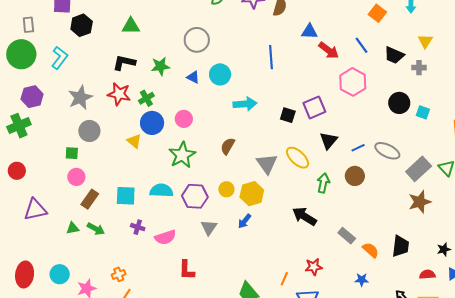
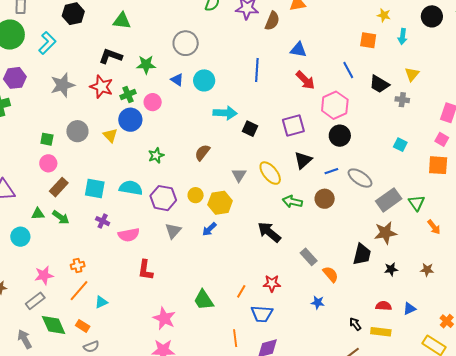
orange square: (377, 13) -> (368, 40), turned -36
red arrow: (329, 50) -> (305, 80), moved
black circle: (399, 103) -> (340, 136), moved
black square: (288, 115) -> (250, 129), moved
pink circle: (184, 119) -> (153, 102), moved
gray circle: (89, 131) -> (77, 131), moved
green star: (182, 155) -> (156, 155), size x0.6
gray triangle: (267, 164) -> (239, 175), size x0.7
green arrow: (323, 183) -> (292, 202), turned -96
black trapezoid: (400, 246) -> (362, 254), moved
black star: (444, 249) -> (391, 269), moved
cyan circle: (60, 274) -> (20, 237), moved

